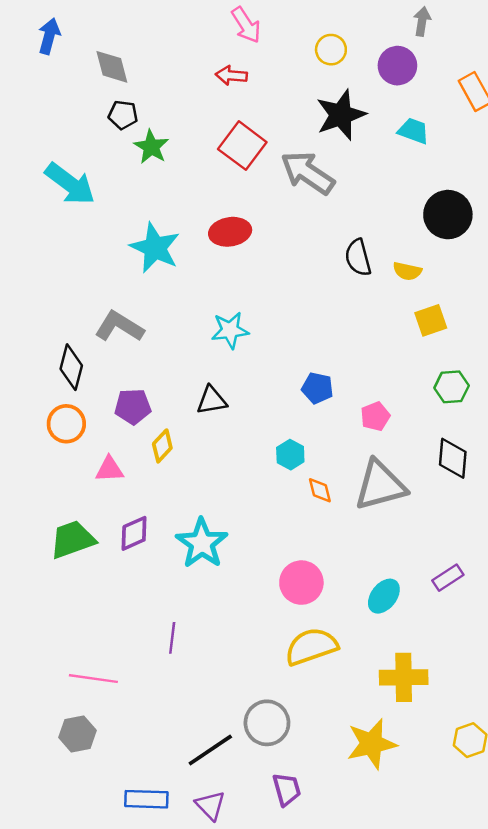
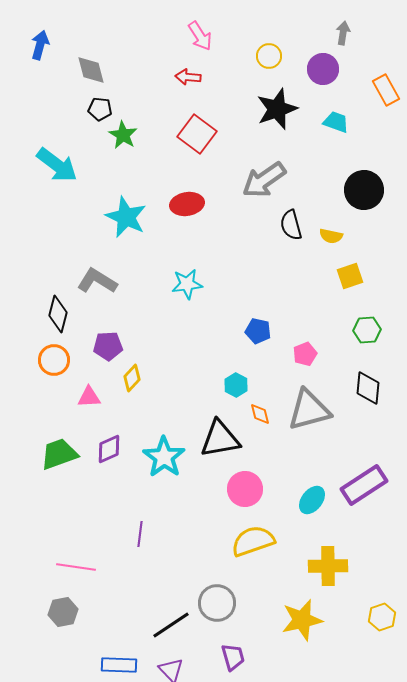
gray arrow: (308, 173) -> (264, 180), moved, turned -69
black triangle: (212, 400) -> (220, 439), moved, size x1.6
purple rectangle: (448, 578) -> (364, 485), size x1.8

